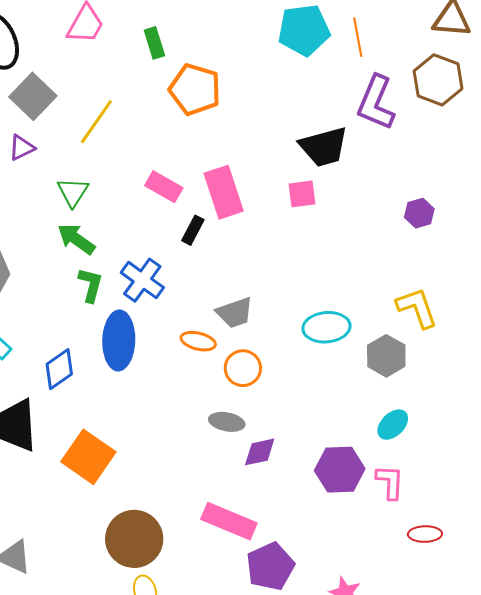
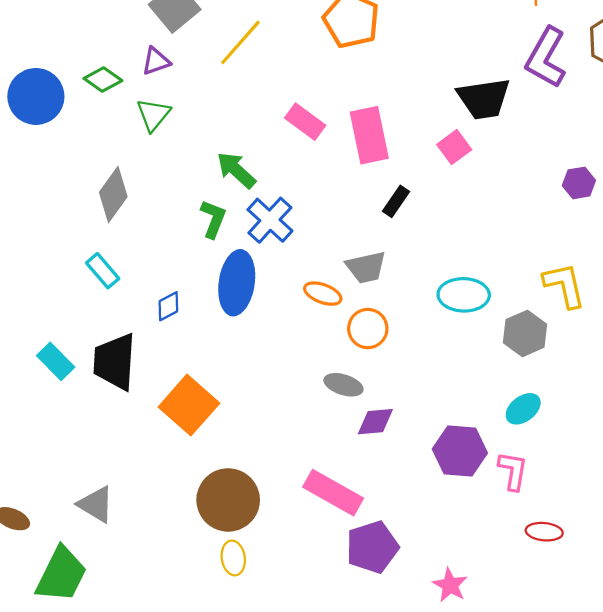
green triangle: (73, 192) -> (153, 115), moved
pink square: (302, 194) -> (454, 147), turned -36
black rectangle: (193, 230) -> (396, 201), moved
green arrow: (76, 239) -> (236, 170), moved
blue diamond: (59, 369) -> (168, 306), size x0.7

